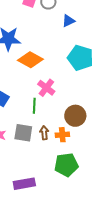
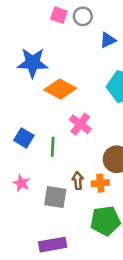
green line: (34, 106) -> (53, 147), moved
gray square: (23, 133) -> (55, 197), moved

